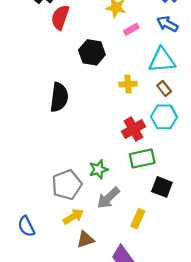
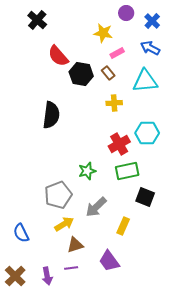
red semicircle: (60, 17) -> (58, 56), moved, turned -60
brown rectangle: (164, 88) -> (108, 73), moved
green star: (98, 169) -> (87, 171), moved

